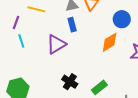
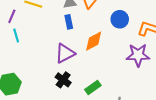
orange diamond: (110, 42) -> (94, 41), moved
purple triangle: (56, 44) -> (65, 53), moved

